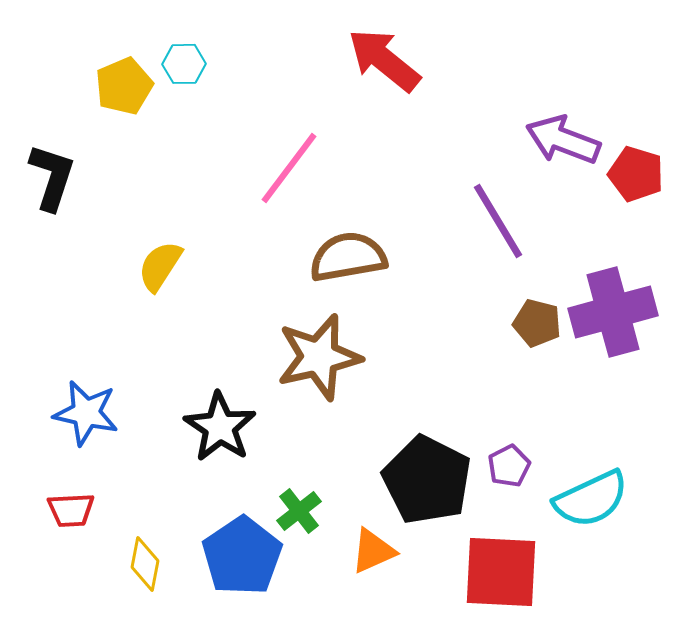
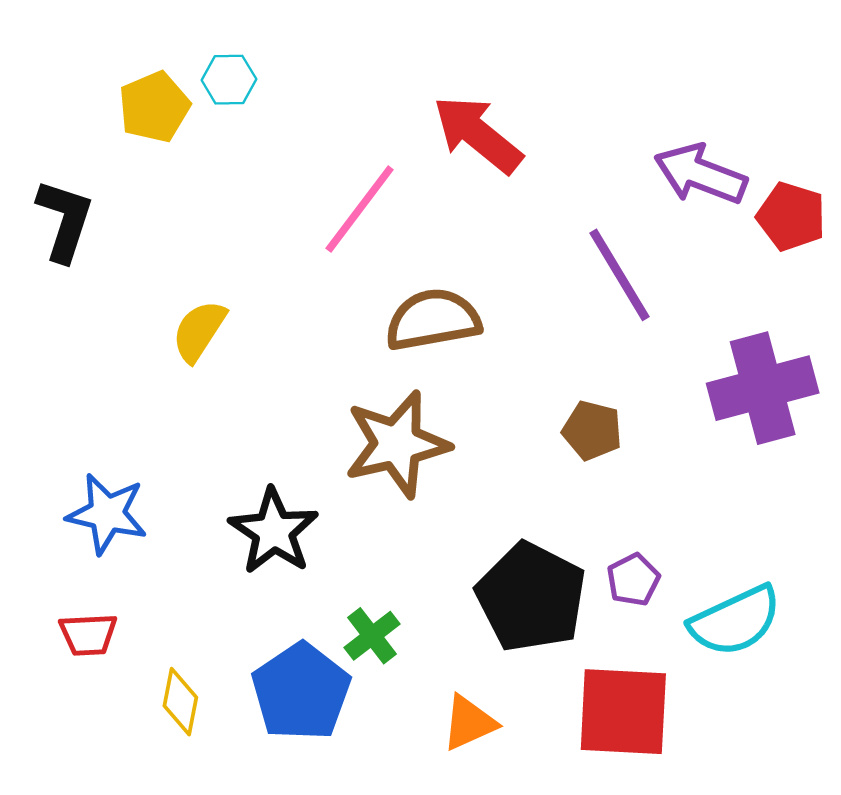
red arrow: (384, 60) -> (478, 134), moved
brown pentagon: (537, 323) -> (592, 430), moved
orange triangle: (373, 551) -> (469, 723), moved

